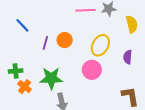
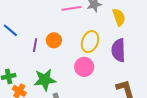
purple semicircle: (128, 57) -> (118, 50), size x1.6

